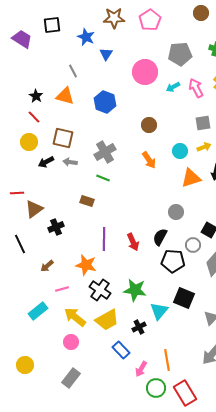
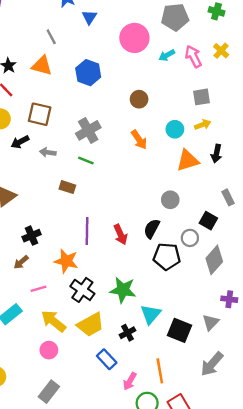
gray arrow: (70, 162) -> (48, 152), moved
black cross: (56, 227) -> (32, 236), moved
black square: (184, 298) -> (179, 330), moved

